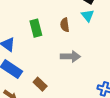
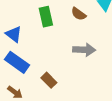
brown semicircle: (65, 25) -> (79, 14), turned -48

